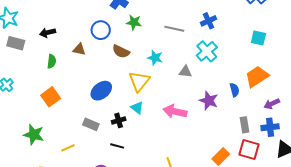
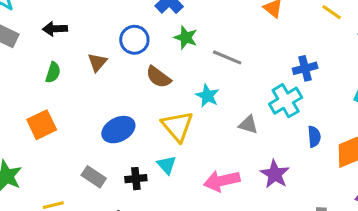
blue cross: (208, 21) -> (305, 68), moved
gray line: (174, 29) -> (227, 57), moved
brown triangle: (79, 49) -> (97, 62), turned 48
yellow triangle: (139, 81) -> (177, 126), turned -30
blue semicircle: (234, 90) -> (314, 137), moved
pink arrow: (175, 111) -> (222, 181), turned -35

